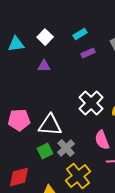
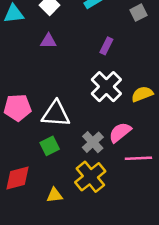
purple rectangle: (88, 53) -> (106, 46), moved, turned -40
pink semicircle: (102, 140) -> (120, 132), turned 72
gray cross: (66, 148) -> (93, 142), moved

